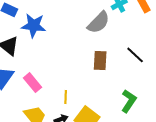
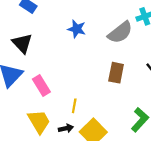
blue star: (34, 26) -> (77, 29), moved, size x0.7

